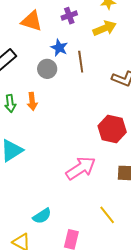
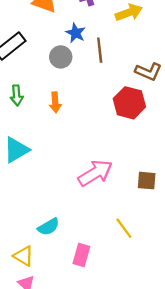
orange arrow: (32, 101) -> (55, 102), moved
red hexagon: (112, 129) -> (129, 103), moved

